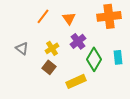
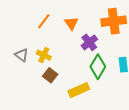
purple cross: (78, 41) -> (89, 42), moved
yellow cross: (52, 48) -> (44, 55), moved, turned -32

